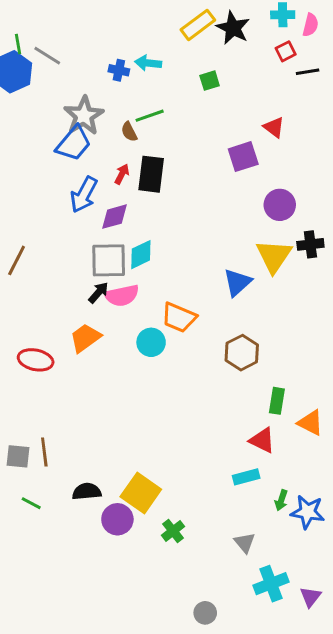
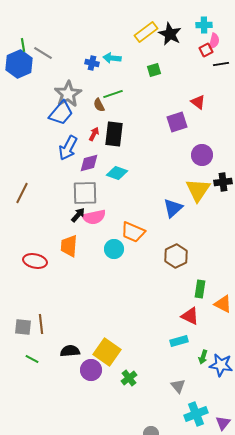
pink semicircle: (310, 25) -> (214, 41), moved
cyan diamond: (141, 255) -> (117, 173), moved, turned 45
orange trapezoid: (85, 338) -> (69, 246), turned -50

